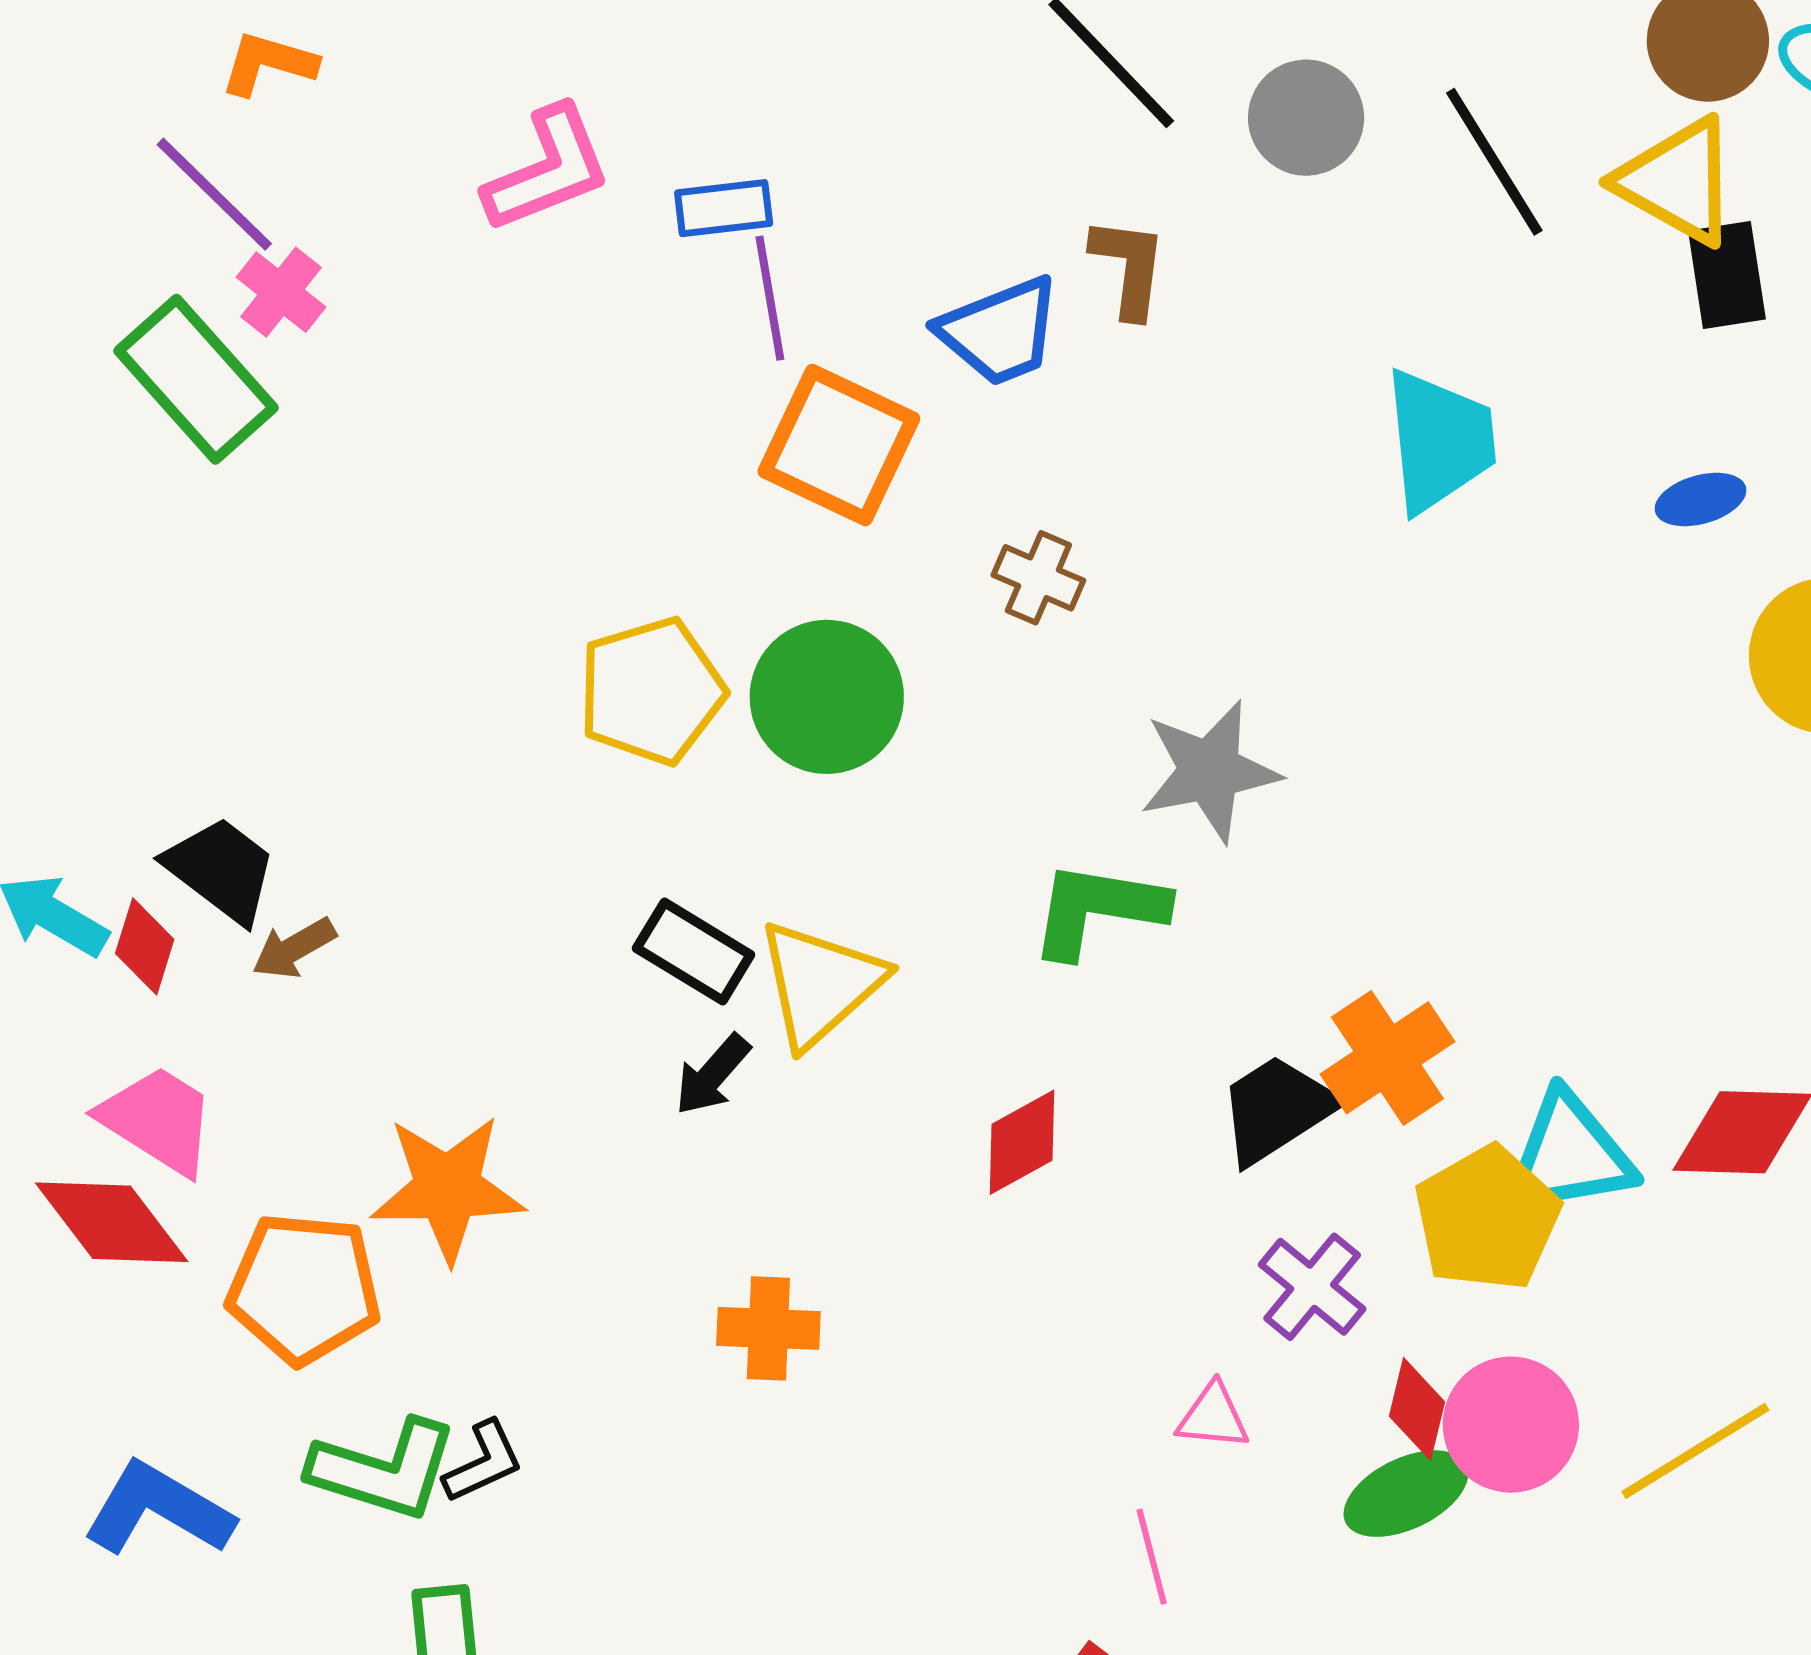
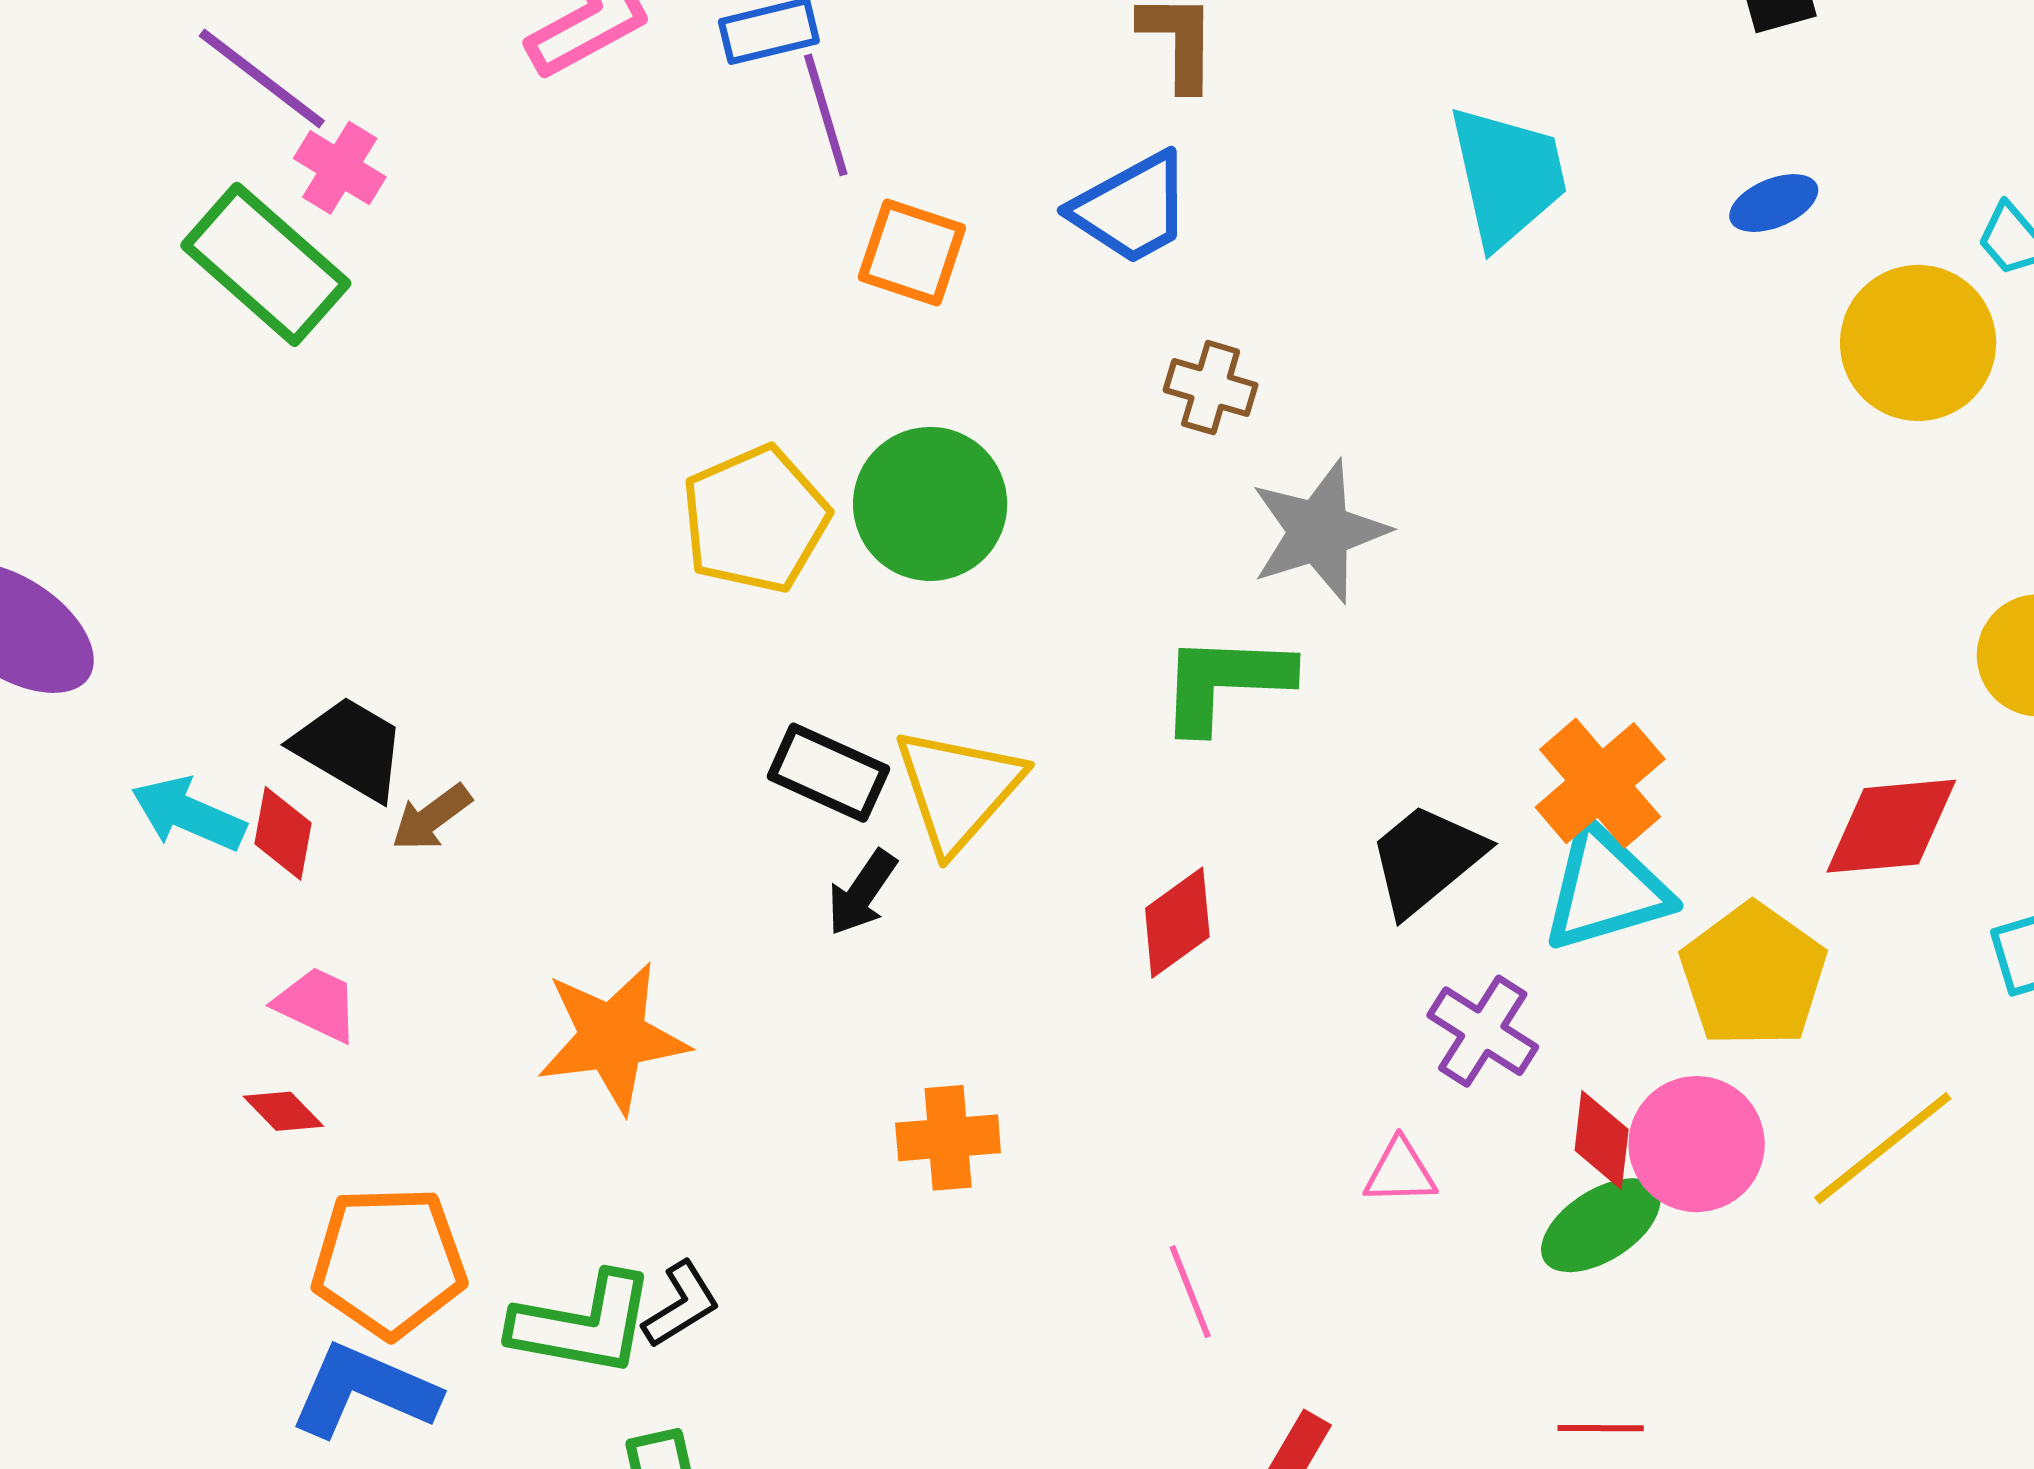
blue trapezoid: (1000, 331) -> (1132, 208), moved
orange square: (839, 445) -> (912, 252), size x0.7
brown cross: (1038, 578) -> (1211, 388), moved
orange cross: (1387, 1058) -> (1600, 783), moved
pink trapezoid: (158, 1120) -> (317, 1004), size x0.7
cyan triangle: (1569, 1154) -> (1606, 889), moved
yellow pentagon: (1487, 1218) -> (1753, 975), moved
red diamond: (112, 1222) -> (283, 1111), size x0.5
orange pentagon: (304, 1288) -> (389, 1262), moved
pink line: (1152, 1557) -> (1190, 1292), moved

